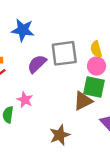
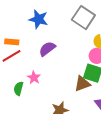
gray square: (64, 53) -> (83, 18), moved, turned 35

